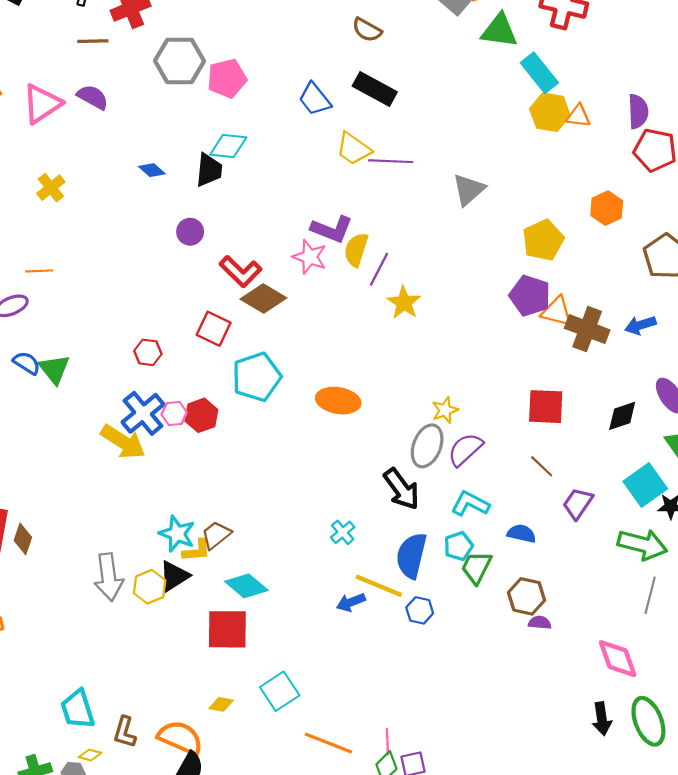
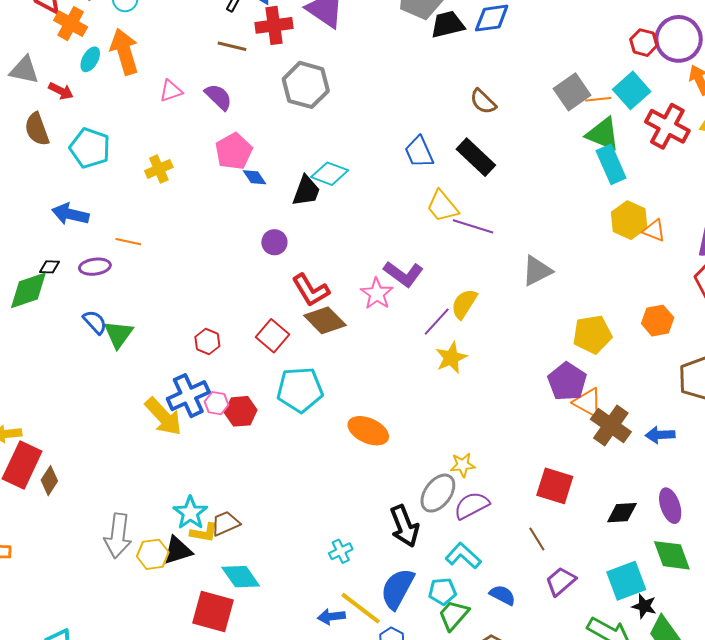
cyan rectangle: (539, 73) -> (611, 164), moved
pink pentagon: (227, 78) -> (234, 151), moved, turned -30
pink triangle: (42, 104) -> (171, 91), size x0.6
yellow semicircle: (356, 250) -> (464, 304), moved

